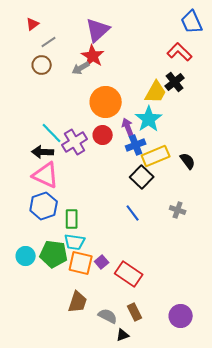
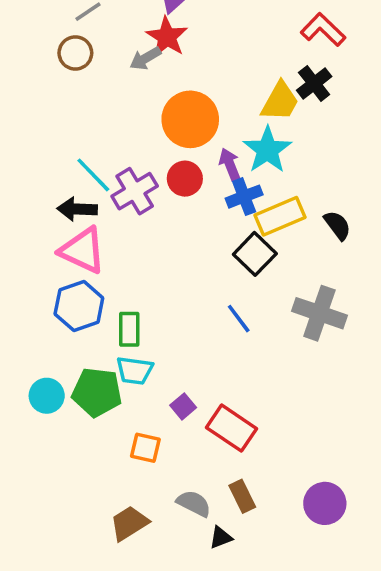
gray cross: (178, 210) -> (319, 313), size x1.8
orange square: (81, 263) -> (145, 448), moved, size x0.7
brown trapezoid: (78, 302) -> (129, 523), moved, turned -140

